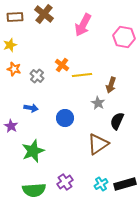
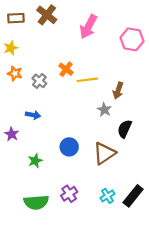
blue circle: (65, 118) -> (69, 147), moved
green star: (33, 151) -> (35, 161), size x0.6
black rectangle: (125, 184) -> (133, 196), turned -35

